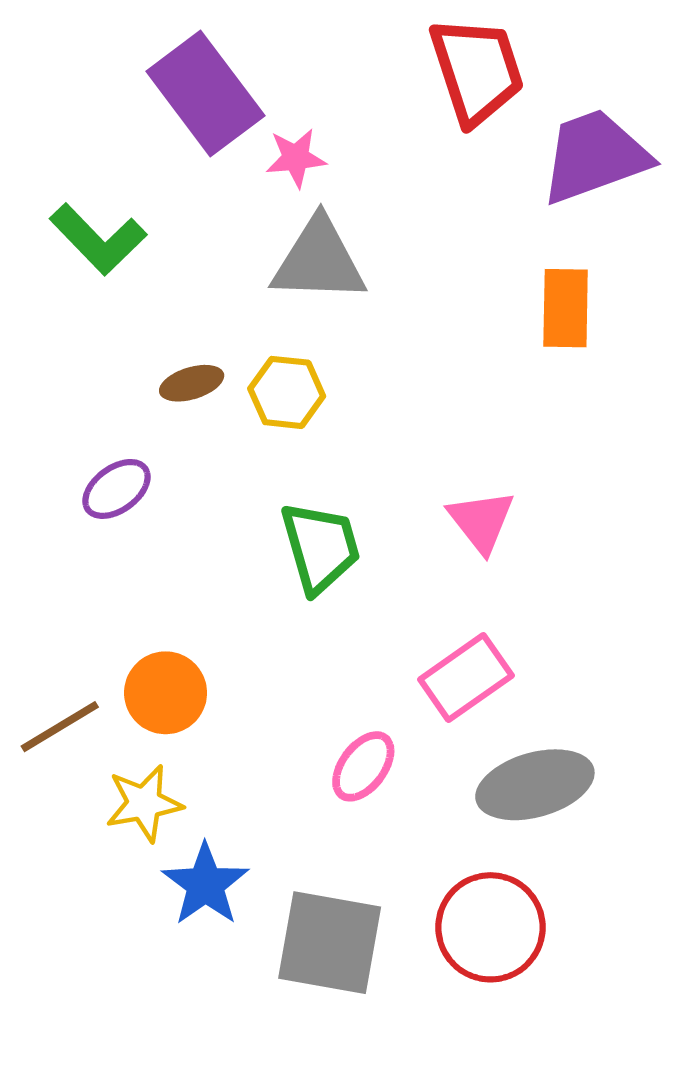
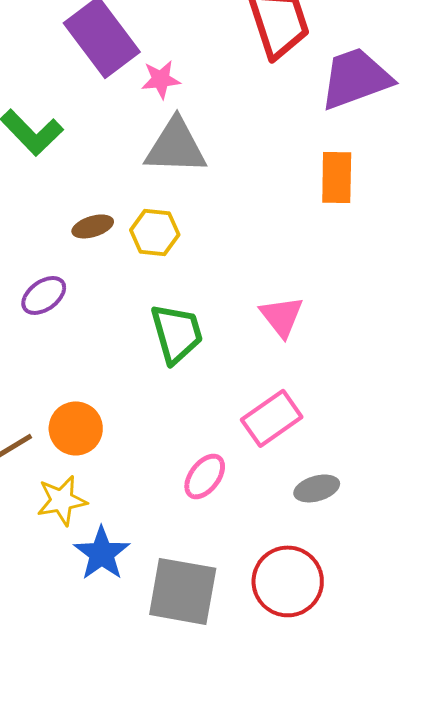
gray ellipse: (535, 785) -> (317, 488), size x0.6

